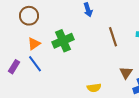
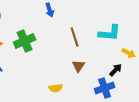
brown triangle: (126, 73) -> (79, 66), moved

